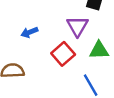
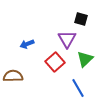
green triangle: (99, 50) -> (85, 59), turned -42

